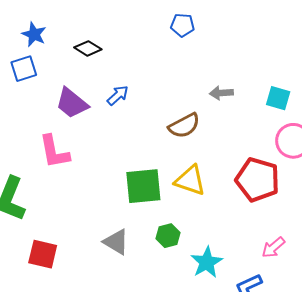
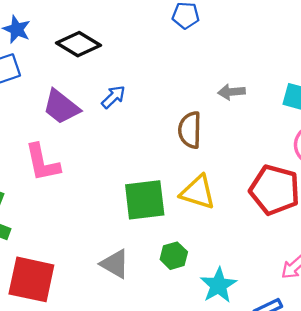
black diamond: (88, 48) -> (78, 44), size x1.4
brown semicircle: (184, 126) -> (190, 130), turned 120
red square: (43, 254) -> (31, 279), size x1.4

